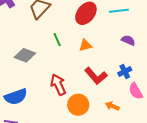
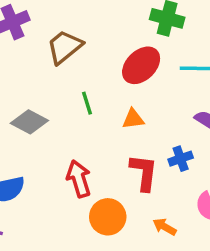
blue cross: (125, 72) -> (181, 159), moved
red L-shape: (96, 76) -> (144, 172), turned -140

